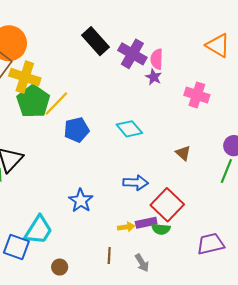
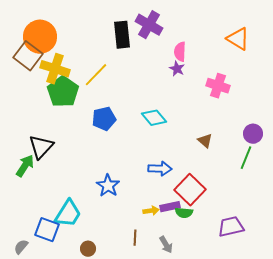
black rectangle: (96, 41) -> (122, 35), turned 36
purple cross: (132, 54) -> (149, 25), moved
yellow line: (56, 103) -> (96, 75), moved

